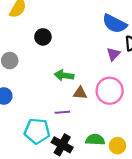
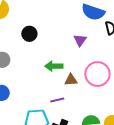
purple triangle: (113, 54) -> (80, 40), moved

